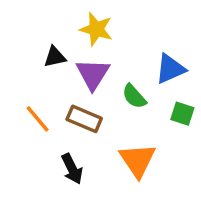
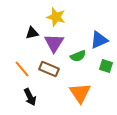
green semicircle: (134, 96) -> (78, 56), turned -70
black arrow: (72, 169) -> (30, 97), moved

